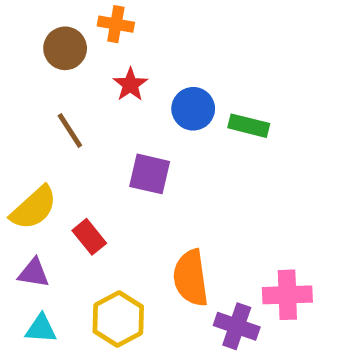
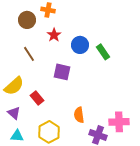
green rectangle: (249, 126) -> (103, 52), turned 42
purple triangle: (34, 273) -> (14, 113), turned 32
orange semicircle: (191, 278) -> (79, 115), size x0.7

